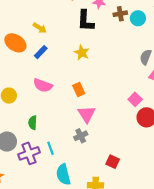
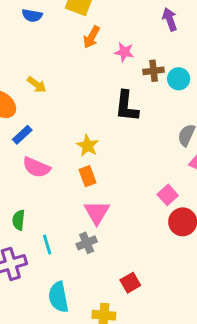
black L-shape: (86, 21) -> (127, 106), moved
blue rectangle: (41, 52) -> (22, 135), moved
yellow star: (82, 53) -> (88, 146), moved
cyan line: (51, 148) -> (47, 244), moved
red square: (113, 162) -> (130, 283), turned 32

